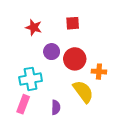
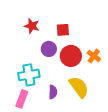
red square: (73, 23) -> (63, 30), moved
orange cross: (99, 72) -> (94, 56), moved, turned 32
purple semicircle: (56, 107) -> (53, 92), moved

